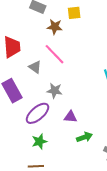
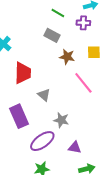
yellow square: (74, 13) -> (94, 52), moved
pink line: (55, 54) -> (83, 83), moved

